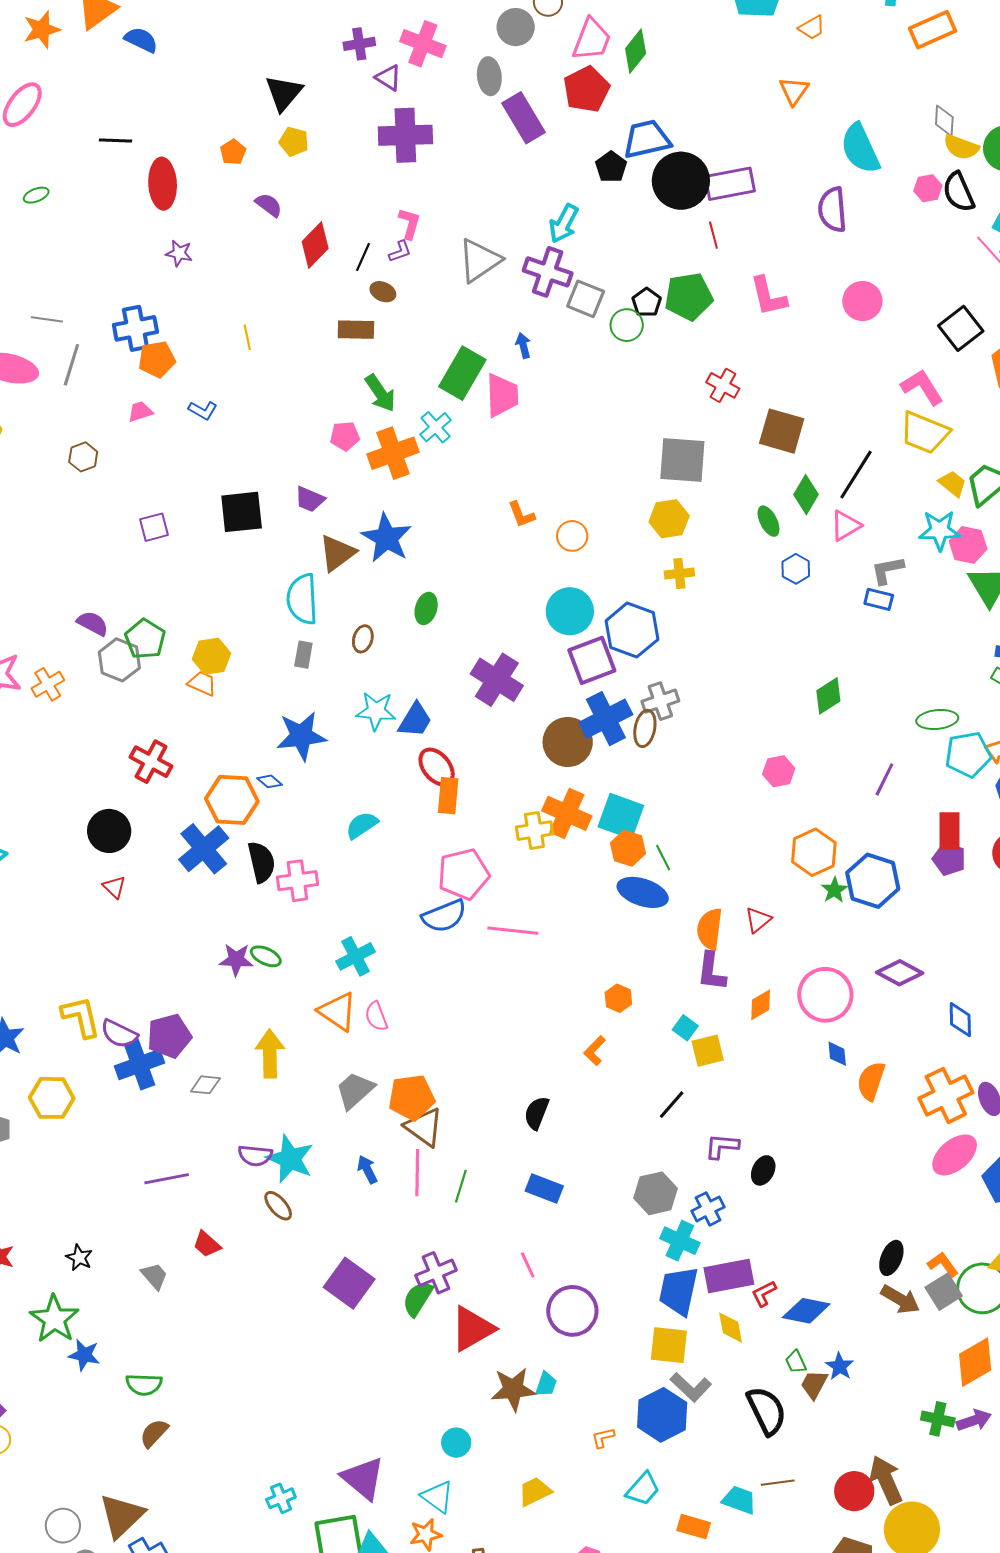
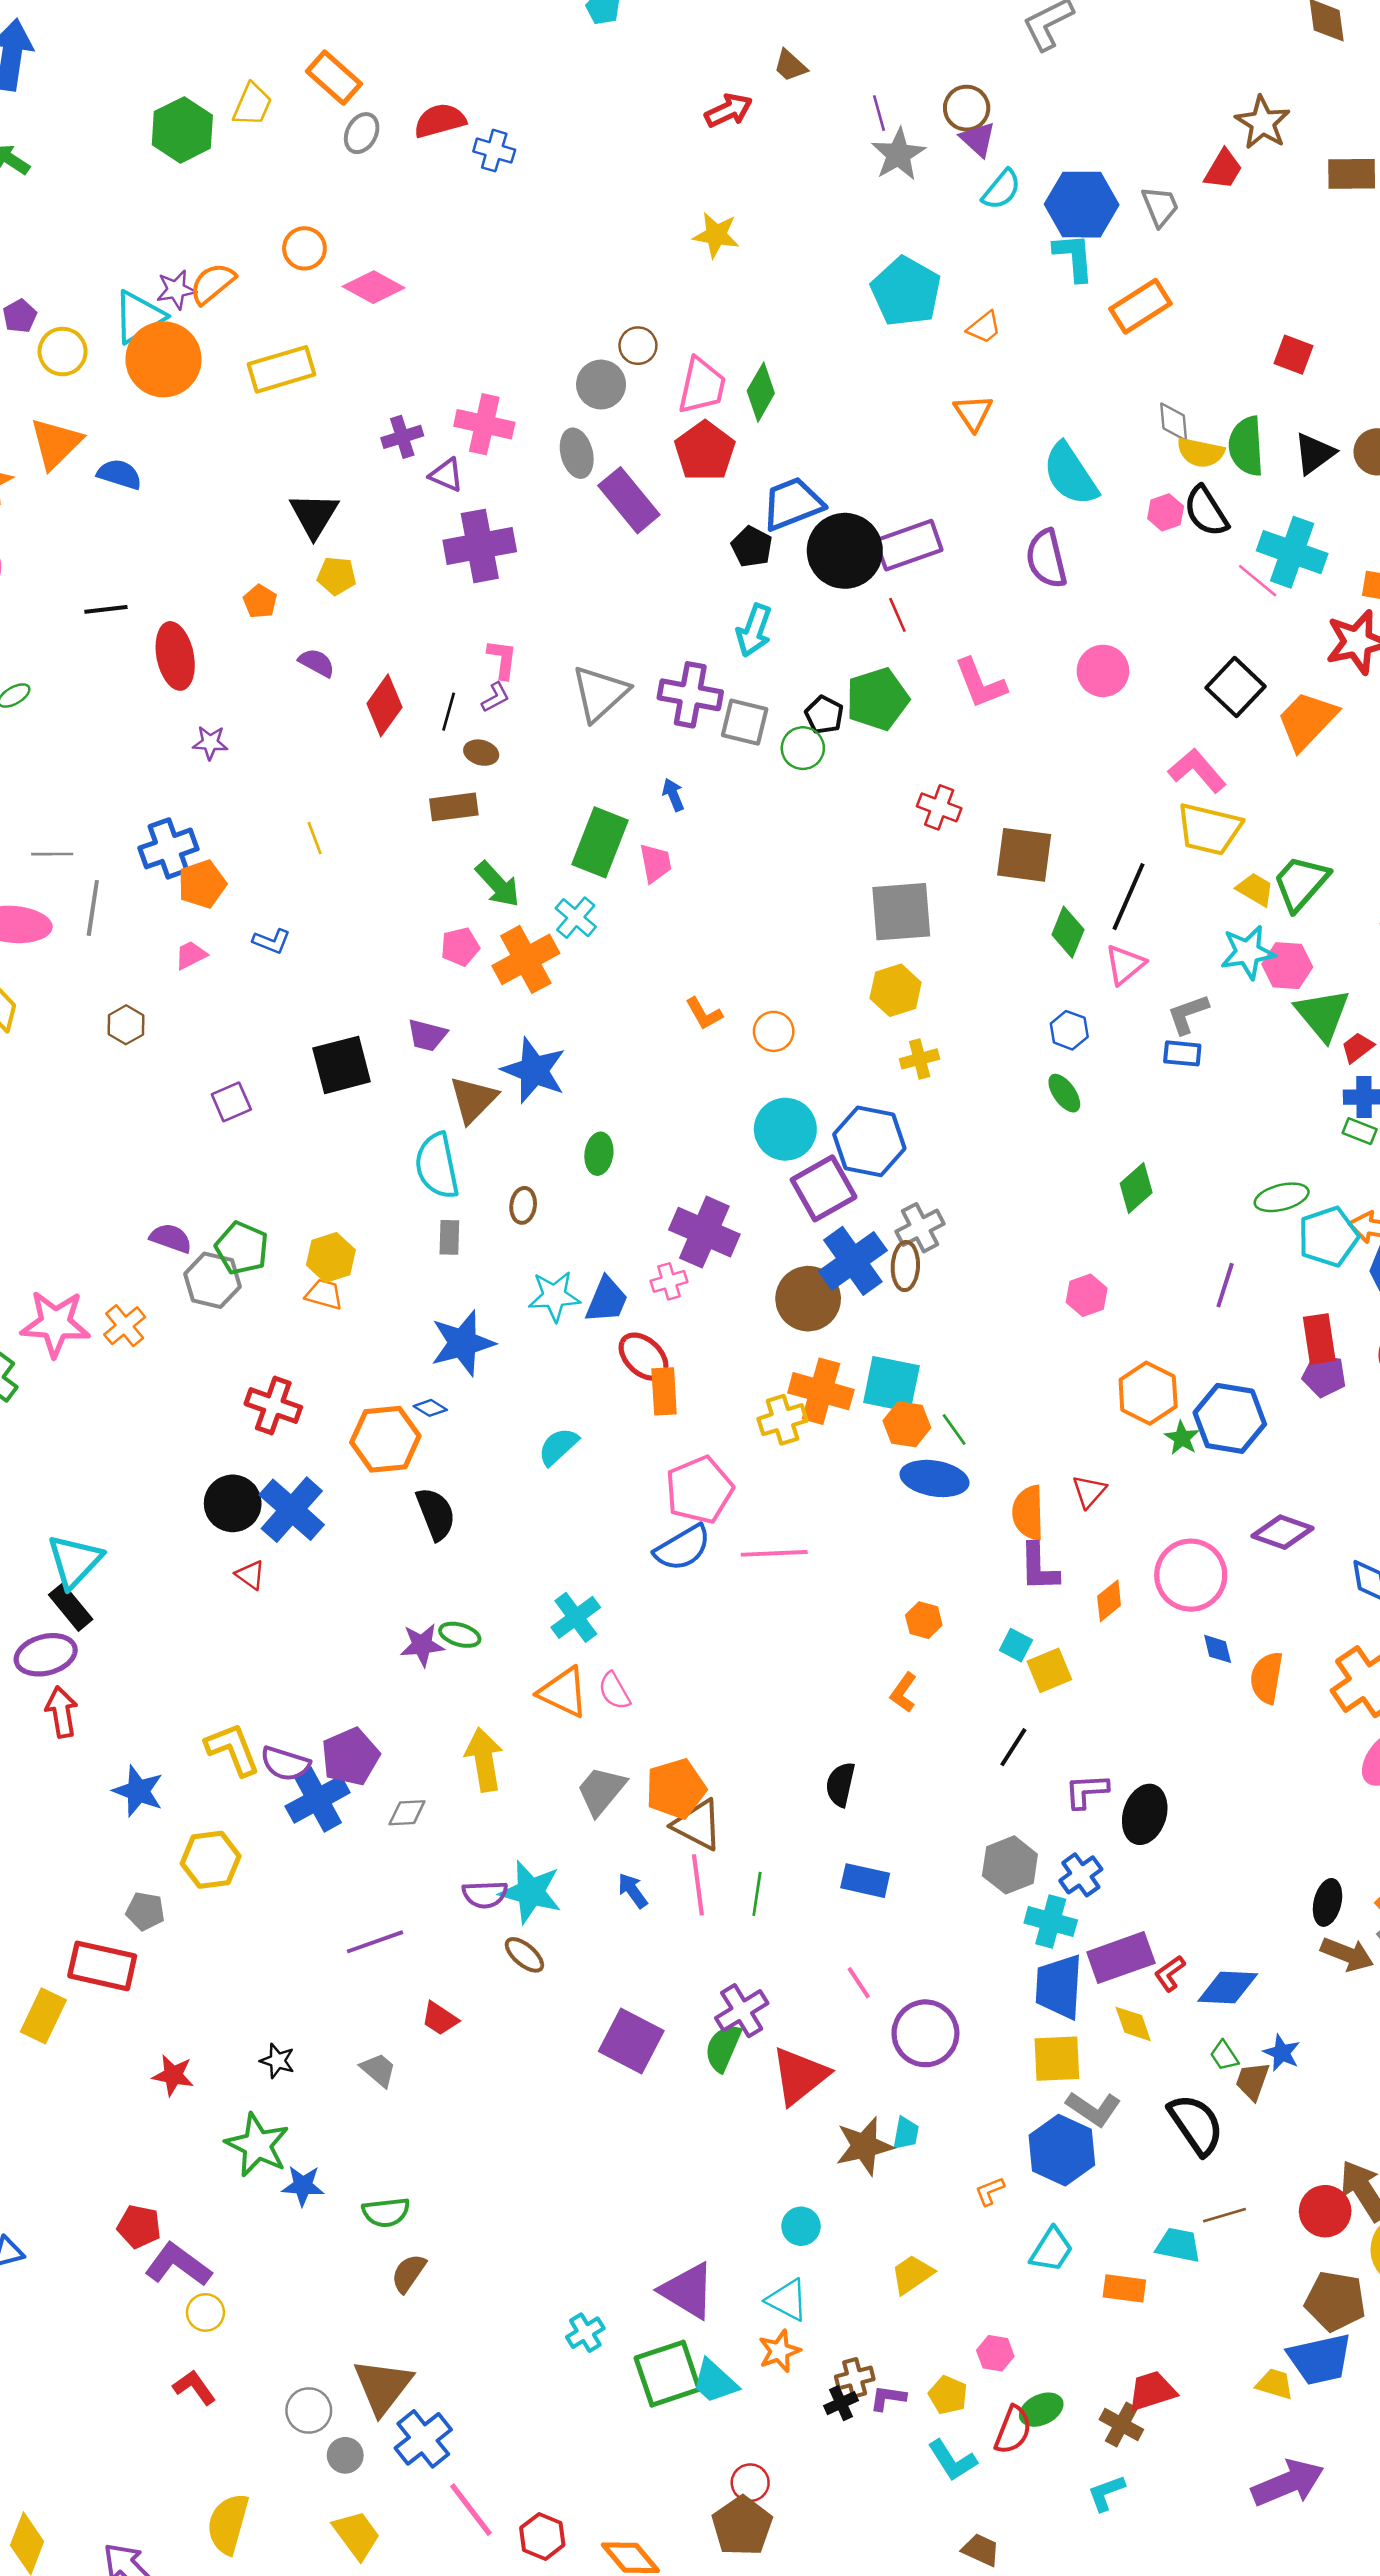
cyan arrow: (564, 224) -> (754, 630), moved
pink trapezoid: (502, 395) -> (655, 863), size x0.7
green ellipse: (768, 521) -> (1064, 1093), moved
blue cross: (204, 849) -> (292, 1510), moved
pink cross: (297, 881) -> (669, 1281), moved, size x0.7
black ellipse: (763, 1170) -> (1145, 1814), size x1.5

